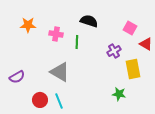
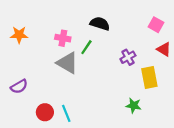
orange star: (28, 25) -> (19, 35), moved
pink square: (130, 28) -> (156, 25), moved
green line: (77, 42) -> (86, 47), turned 32
gray triangle: (60, 72) -> (67, 63), moved

